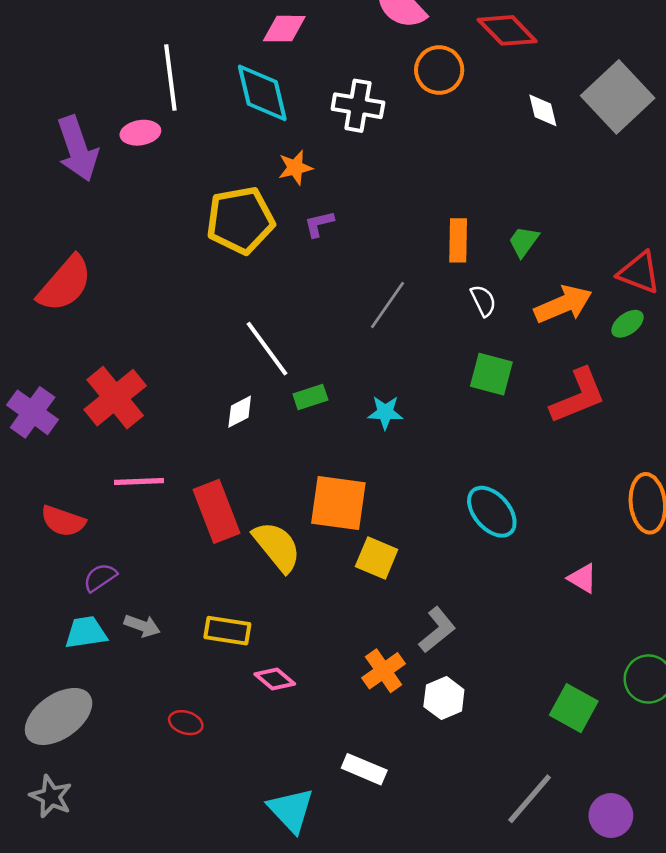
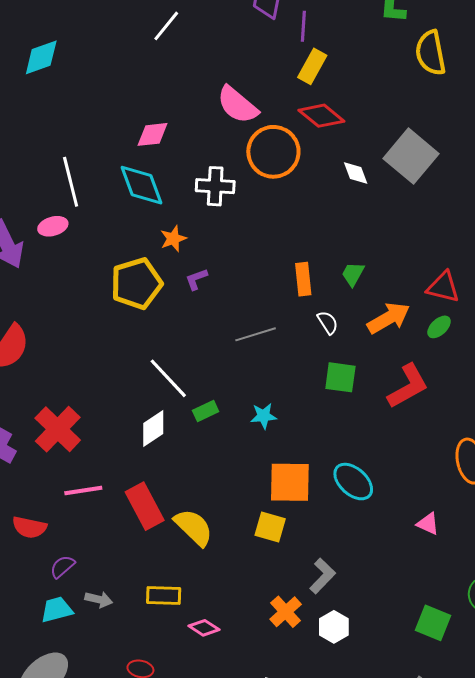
orange circle: (439, 70) -> (273, 152), size x1.4
gray line: (388, 305) -> (256, 334), turned 45
white diamond: (240, 412) -> (153, 429), size x1.4
orange square: (338, 503) -> (290, 482), moved

